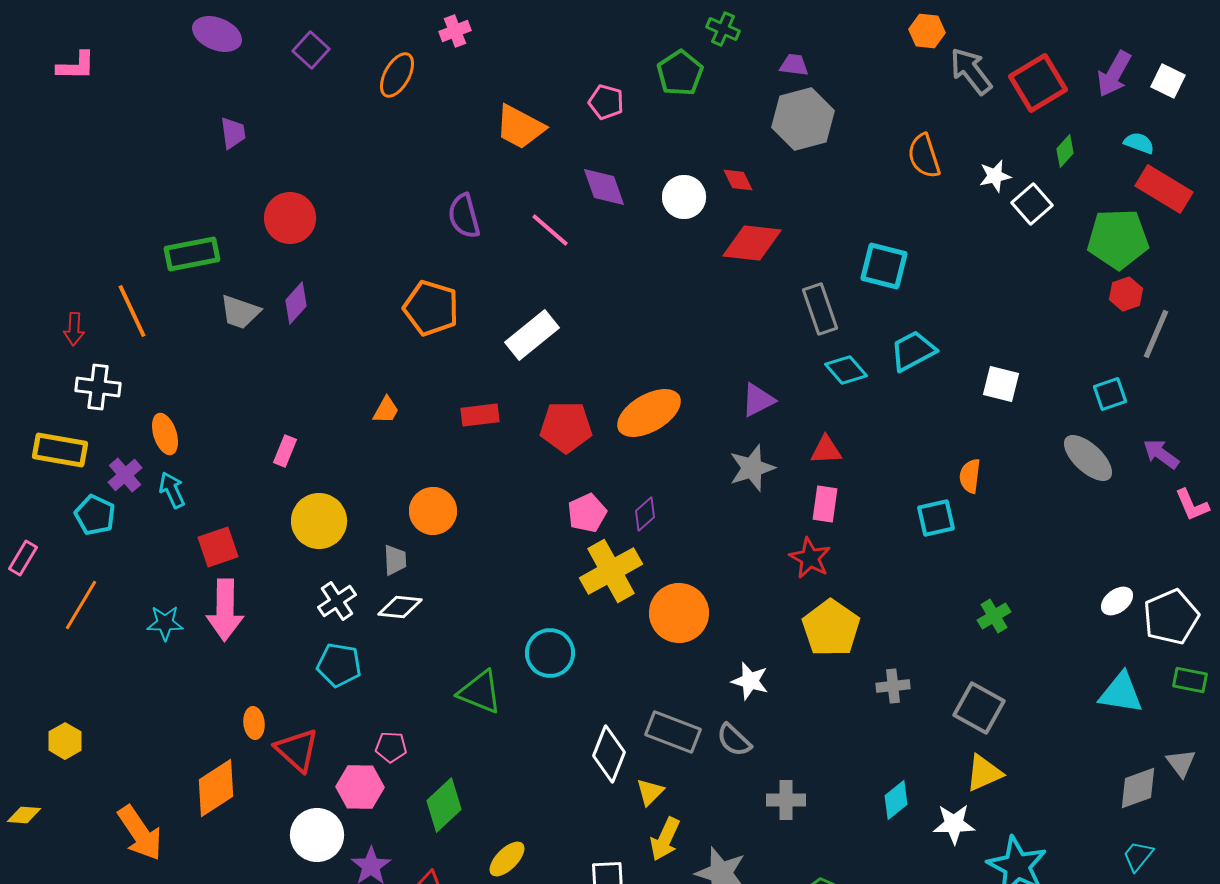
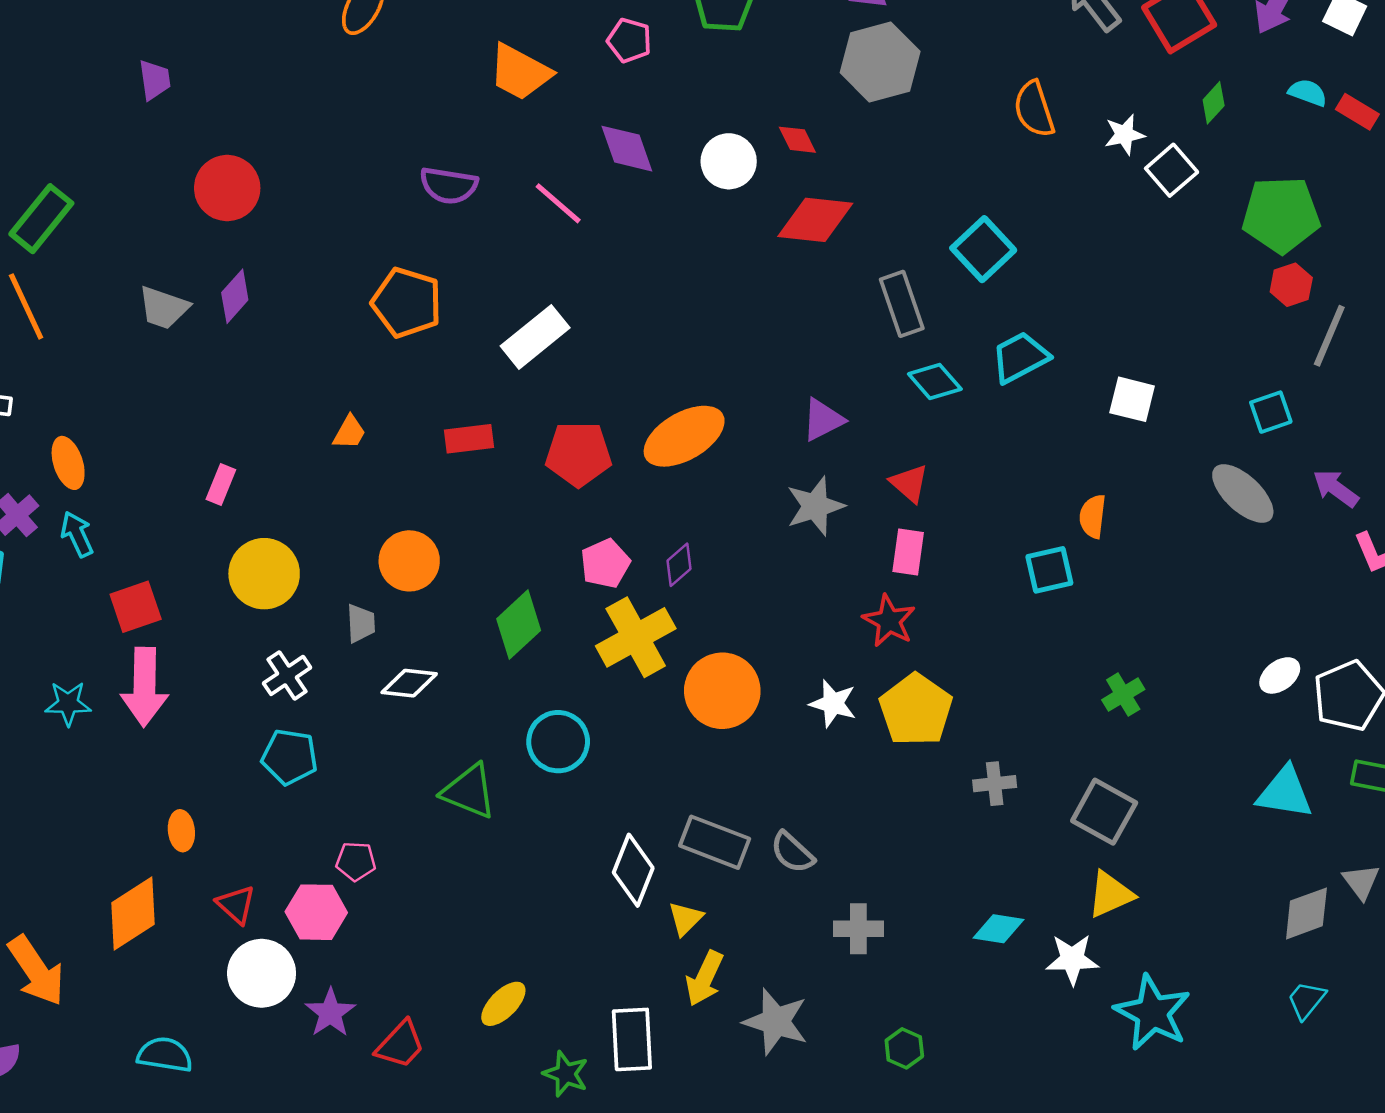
red rectangle: (1164, 189) -> (1357, 112), moved, size x0.6
purple semicircle: (464, 216) -> (449, 185), turned -66
green rectangle: (192, 254) -> (41, 219), moved, turned -40
cyan square: (884, 266) -> (983, 249), turned 33
red triangle: (826, 450) -> (909, 483), turned 44
white diamond: (400, 607) -> (409, 683), moved
white star: (750, 681) -> (833, 703), moved
red triangle: (297, 750) -> (236, 905), moved, size x0.7
cyan diamond: (896, 800) -> (998, 929), turned 48
green diamond: (444, 805) -> (519, 625), moved

